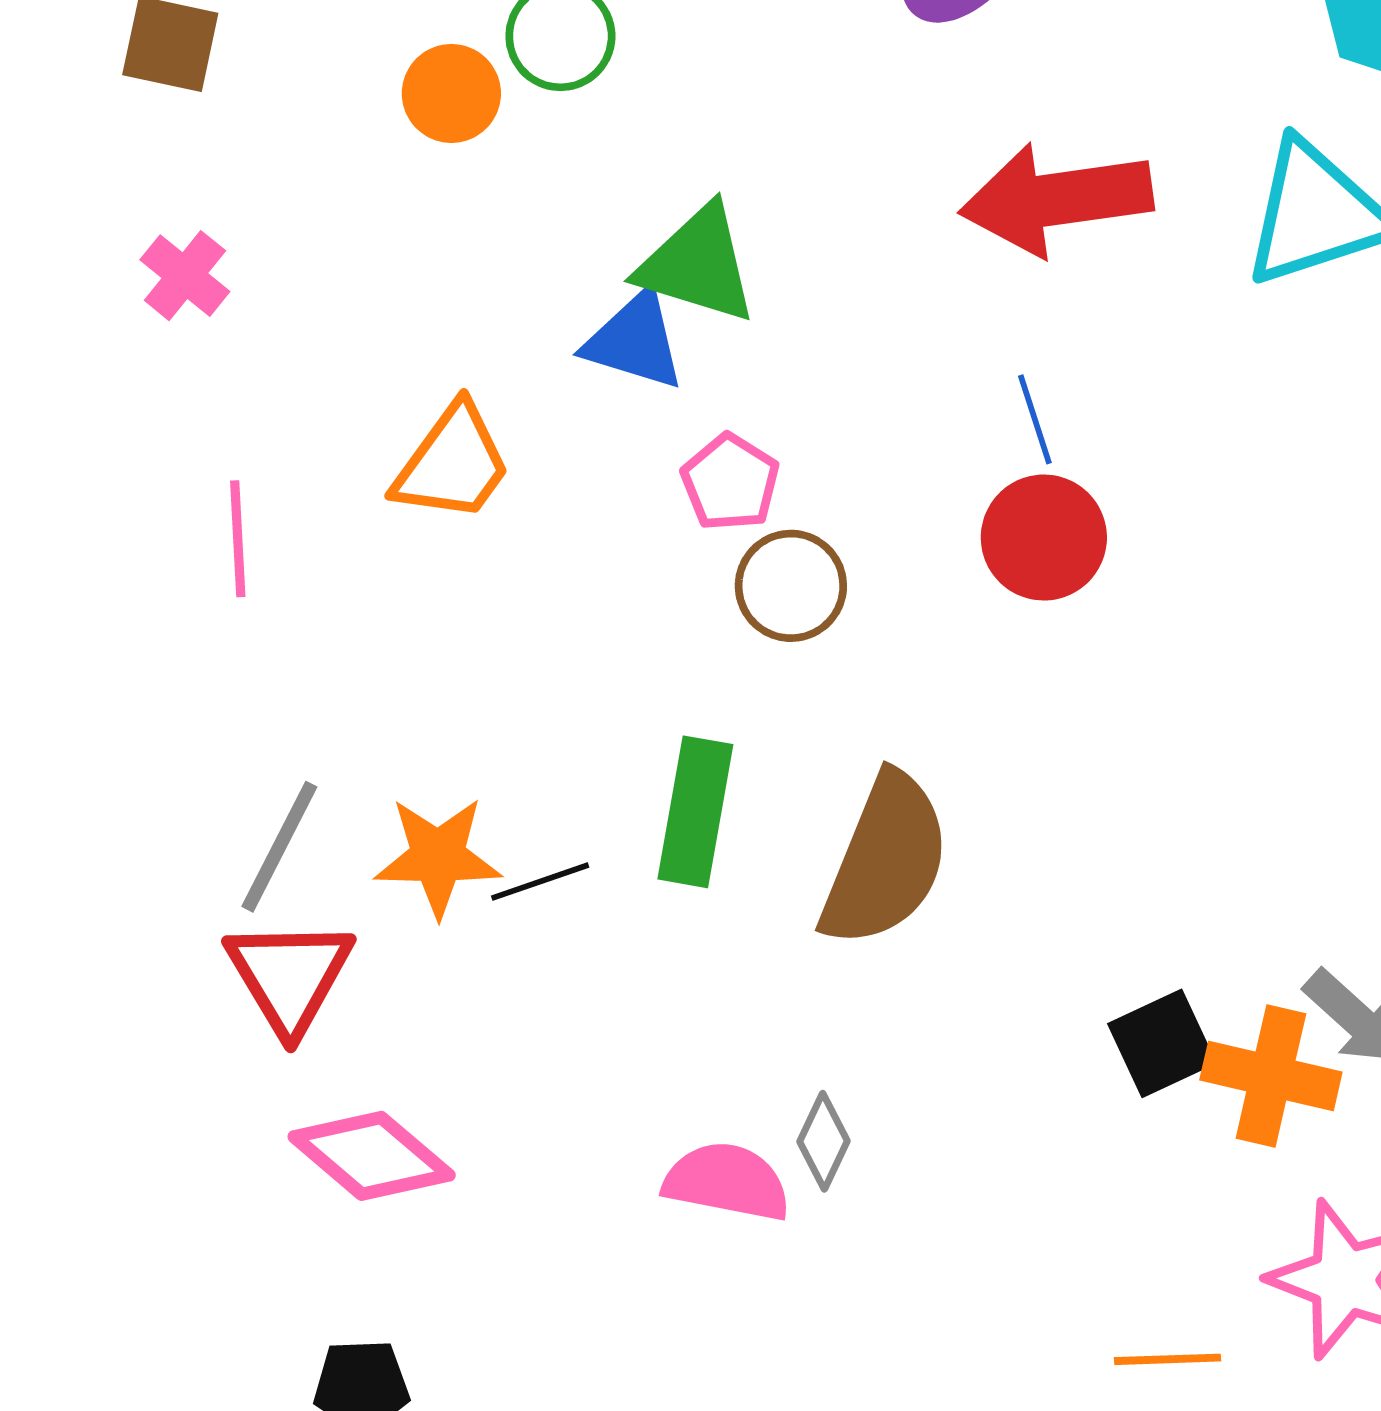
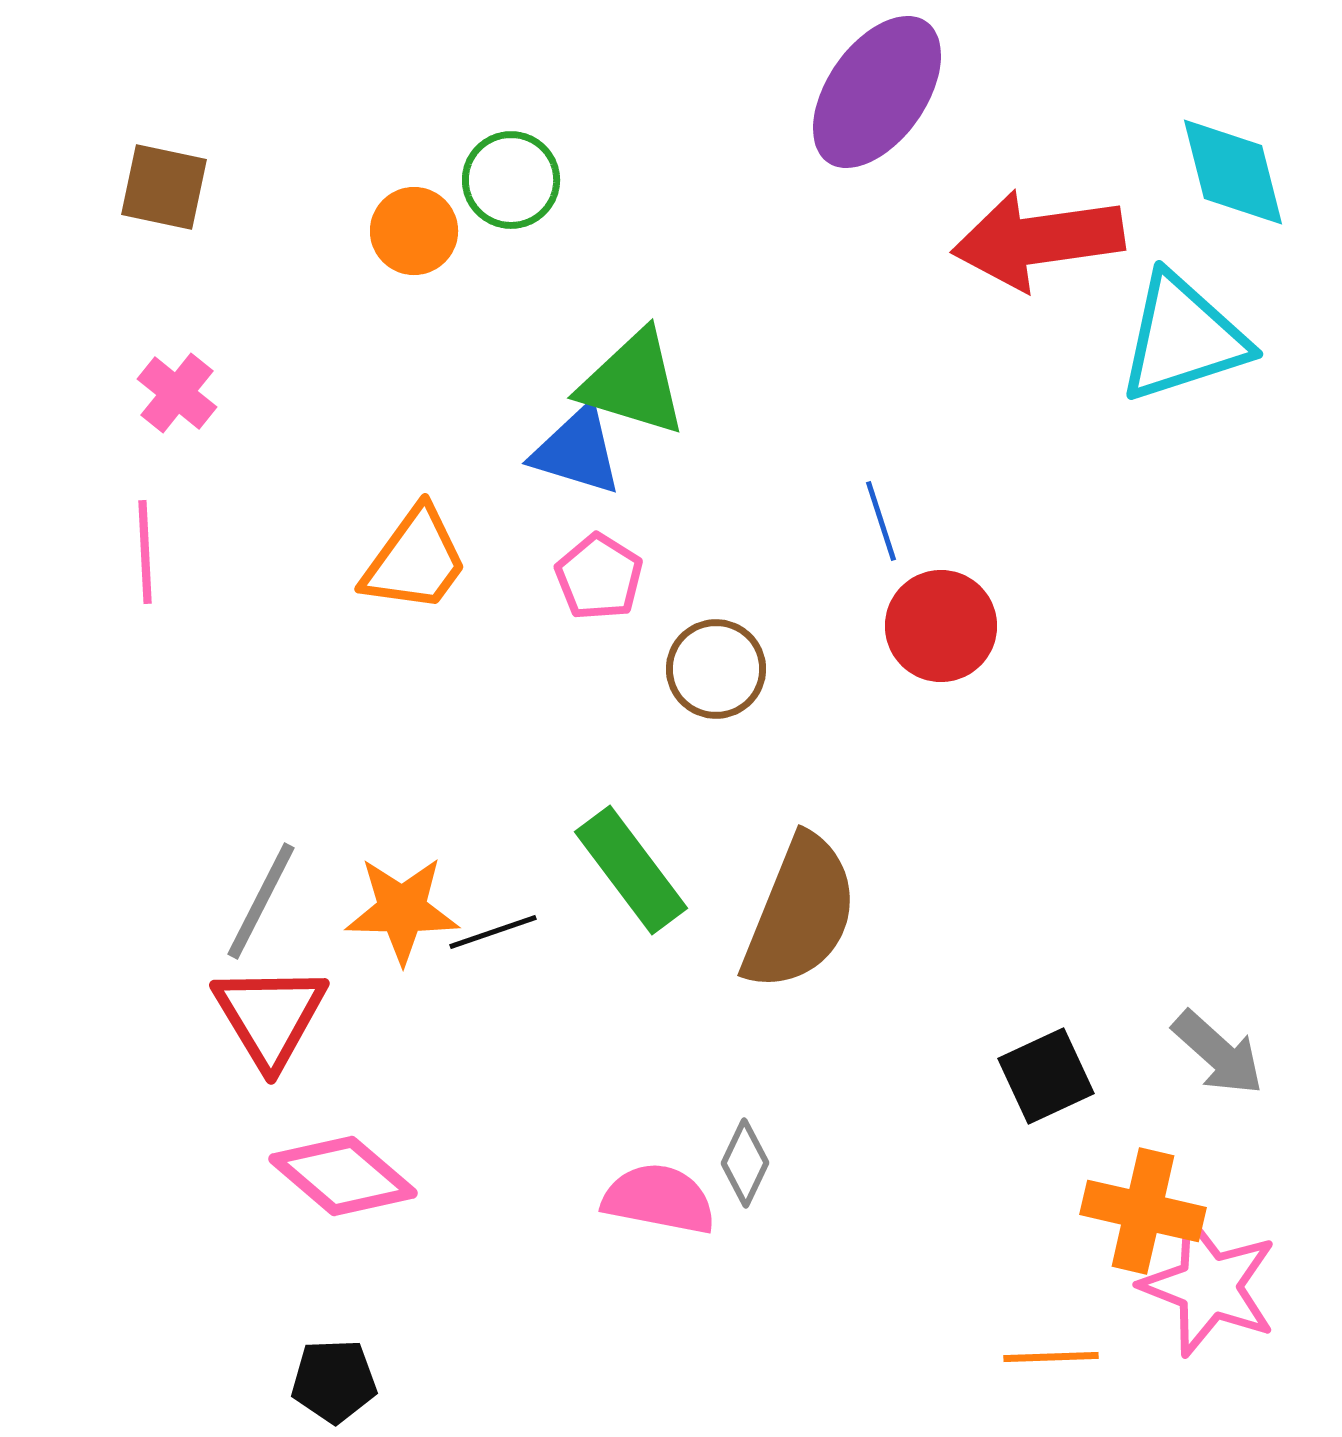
red arrow: (1056, 199) -> (1038, 240), moved
blue line: (1035, 419) -> (881, 521), moved
pink pentagon: (730, 482) -> (599, 577), moved
pink line: (238, 539) -> (145, 552), moved
green rectangle: (695, 812) -> (631, 870), turned -47
orange cross: (1271, 1076) -> (1143, 1211), moved

